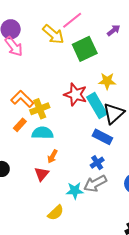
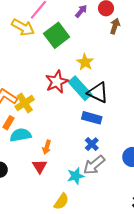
yellow star: (107, 81) -> (85, 62), turned -30
red star: (75, 94) -> (57, 82), turned -30
black triangle: (114, 113) -> (98, 93), turned -40
cyan semicircle: (43, 133) -> (21, 135), moved

